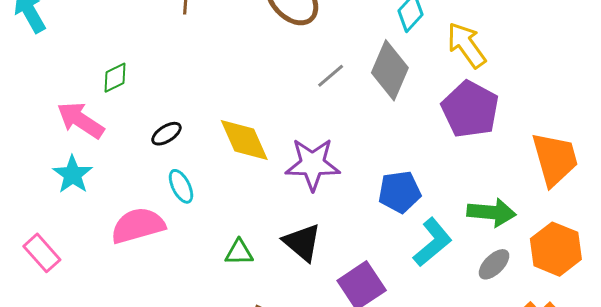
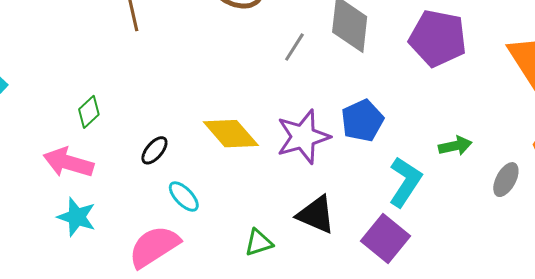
blue pentagon: (399, 192) -> (362, 121), moved
green arrow: (491, 212) -> (455, 146), moved, size x0.7
cyan L-shape: (433, 242) -> (405, 182), moved

